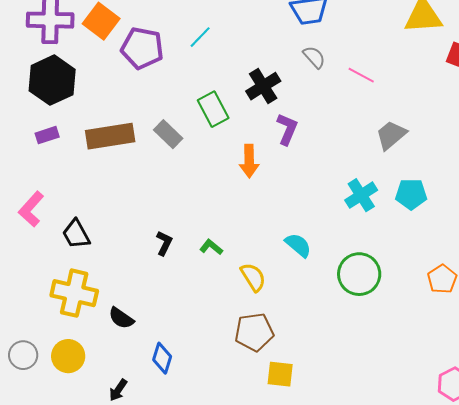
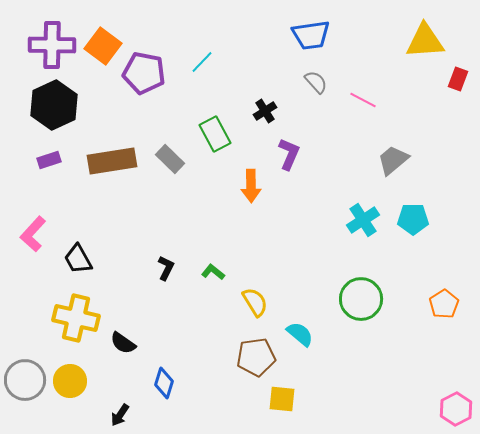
black cross: (263, 86) -> (265, 111), size x0.7
cyan semicircle: (298, 245) -> (300, 334), moved
gray circle: (23, 355) -> (25, 380), size x1.4

